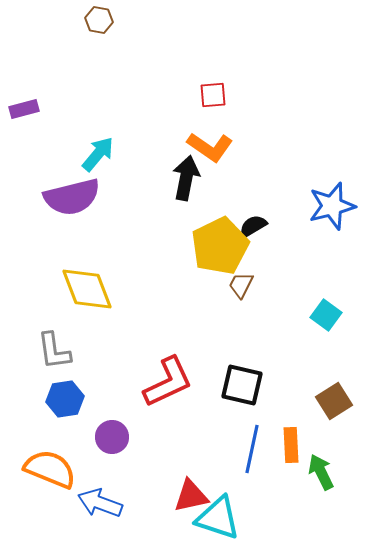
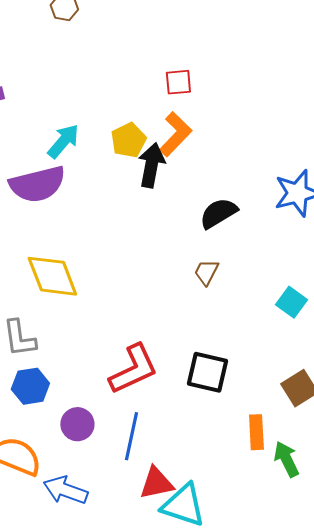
orange L-shape: (210, 147) -> (175, 134), turned -81
black semicircle: (253, 226) -> (218, 213), size x1.4
yellow pentagon: (220, 246) -> (128, 140), moved, size x0.6
blue line: (252, 449) -> (131, 436), moved

